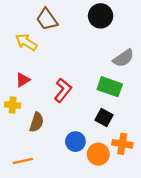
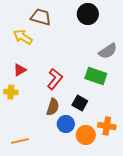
brown trapezoid: (47, 19) -> (41, 17), turned 140
black square: (104, 118) -> (80, 103), moved
brown semicircle: (37, 122) -> (53, 107), moved

